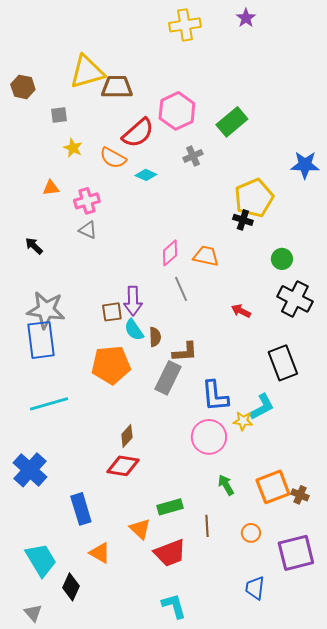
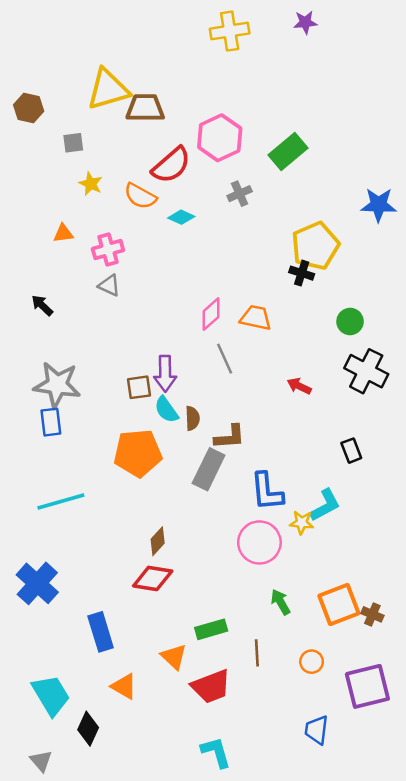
purple star: (246, 18) -> (305, 22), turned 30
blue rectangle: (41, 340) -> (51, 422), size x0.6
black rectangle: (283, 363) -> (351, 451), size x0.6

